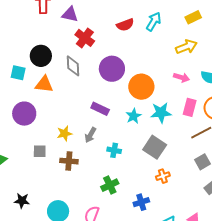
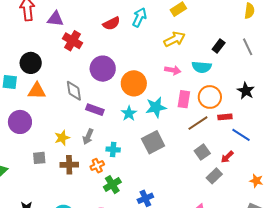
gray diamond: (73, 66) -> (74, 91), moved
gray square: (155, 147) -> (153, 142), turned 35
orange cross: (163, 176) -> (97, 166), moved

